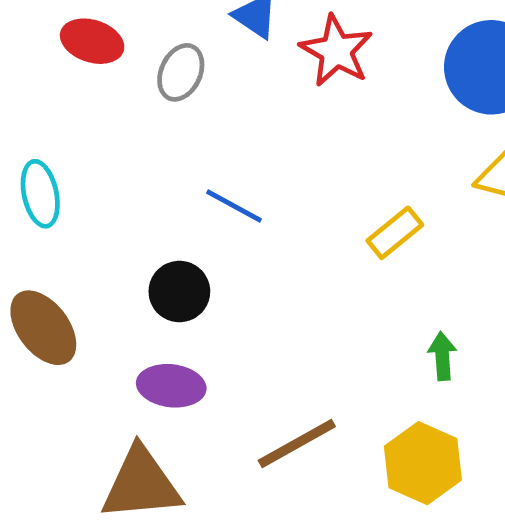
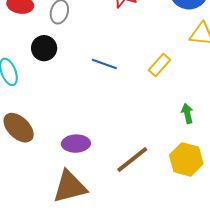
blue line: (234, 206) -> (104, 64), moved
black circle: (179, 292) -> (44, 48), moved

